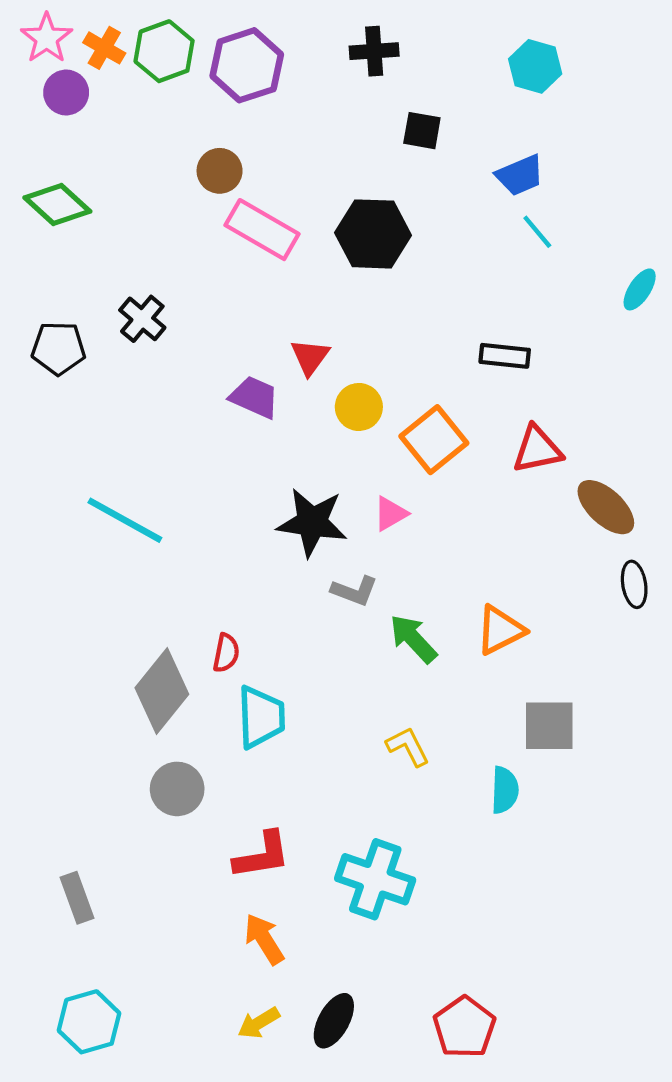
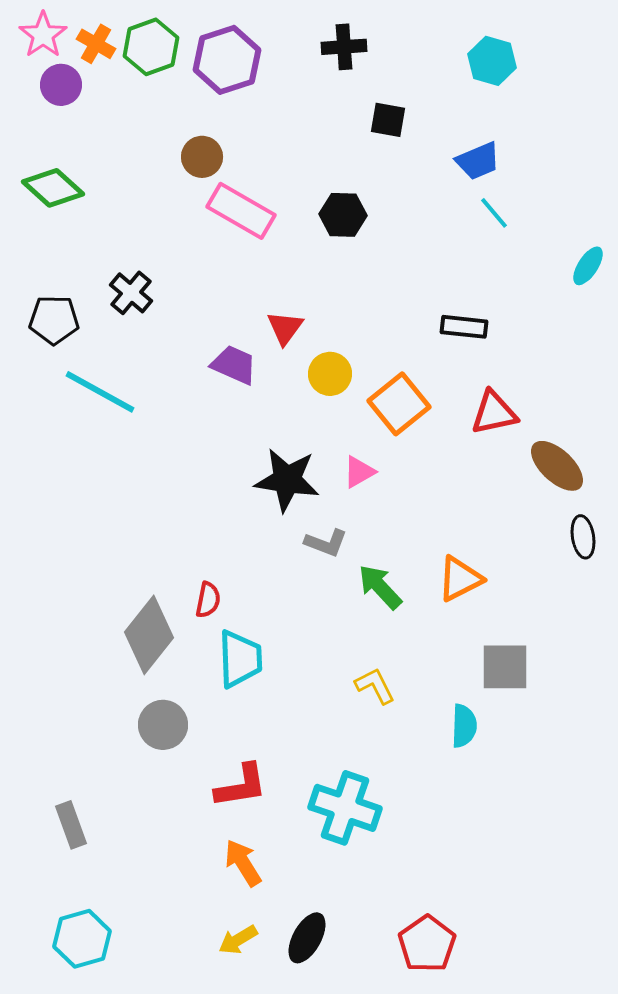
black hexagon: (373, 234) -> (343, 215), size x0.7
cyan line: (125, 520) -> (100, 392), moved

